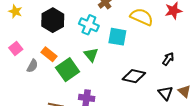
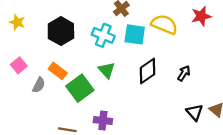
cyan square: (117, 37) -> (135, 34), moved
black arrow: (168, 59) -> (184, 73), moved
black diamond: (134, 76) -> (148, 71), moved, turned -45

